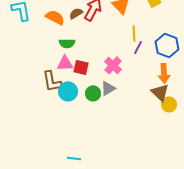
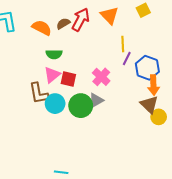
blue hexagon: (167, 45) -> (147, 68), moved
pink triangle: (65, 63) -> (52, 75), turned -36
green circle: (93, 93) -> (81, 106), size x1.5

